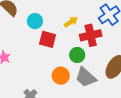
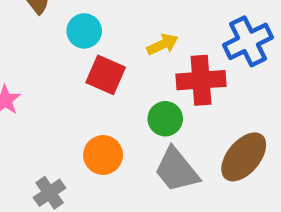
orange circle: (61, 76) -> (103, 155), moved

